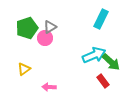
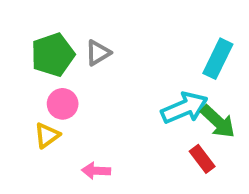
cyan rectangle: (101, 19) -> (218, 59), moved
pink circle: (45, 38) -> (63, 104), moved

